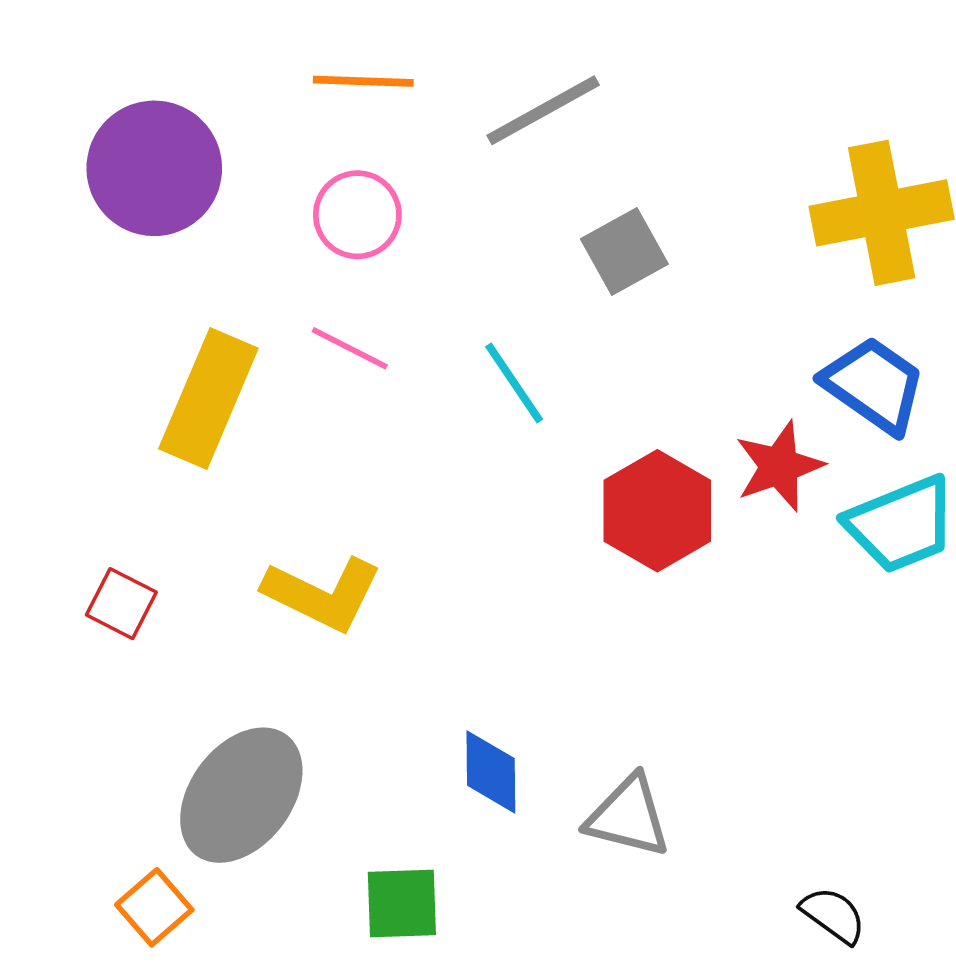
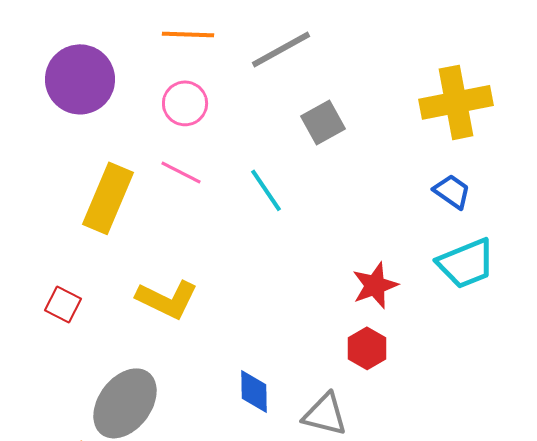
blue trapezoid: (874, 385) -> (452, 191), size x0.7
red star: (779, 466) -> (375, 285), moved
red hexagon: (657, 511) -> (367, 348), moved, size x0.7

